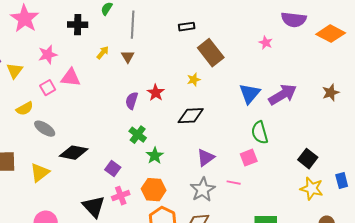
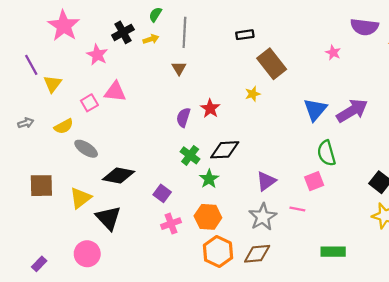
black cross: (78, 25) -> (123, 32), turned -30
yellow arrow: (103, 53) -> (151, 39), moved, turned 32
pink star: (48, 55) -> (97, 55), moved, turned -30
black diamond: (191, 116) -> (225, 150), moved
black triangle: (94, 207) -> (108, 218), moved

